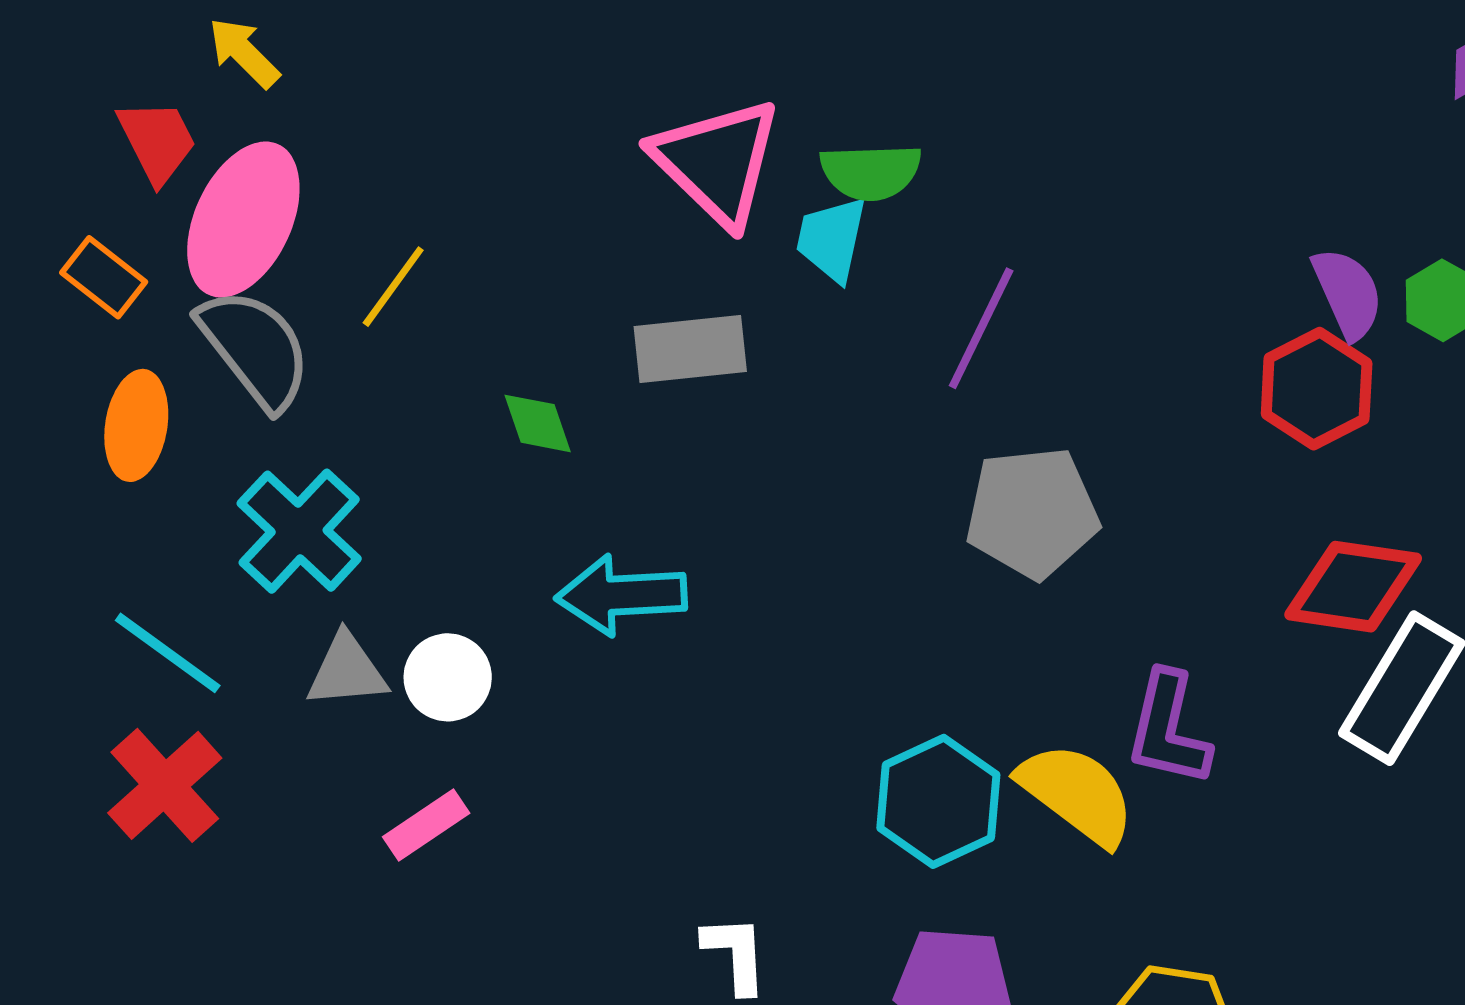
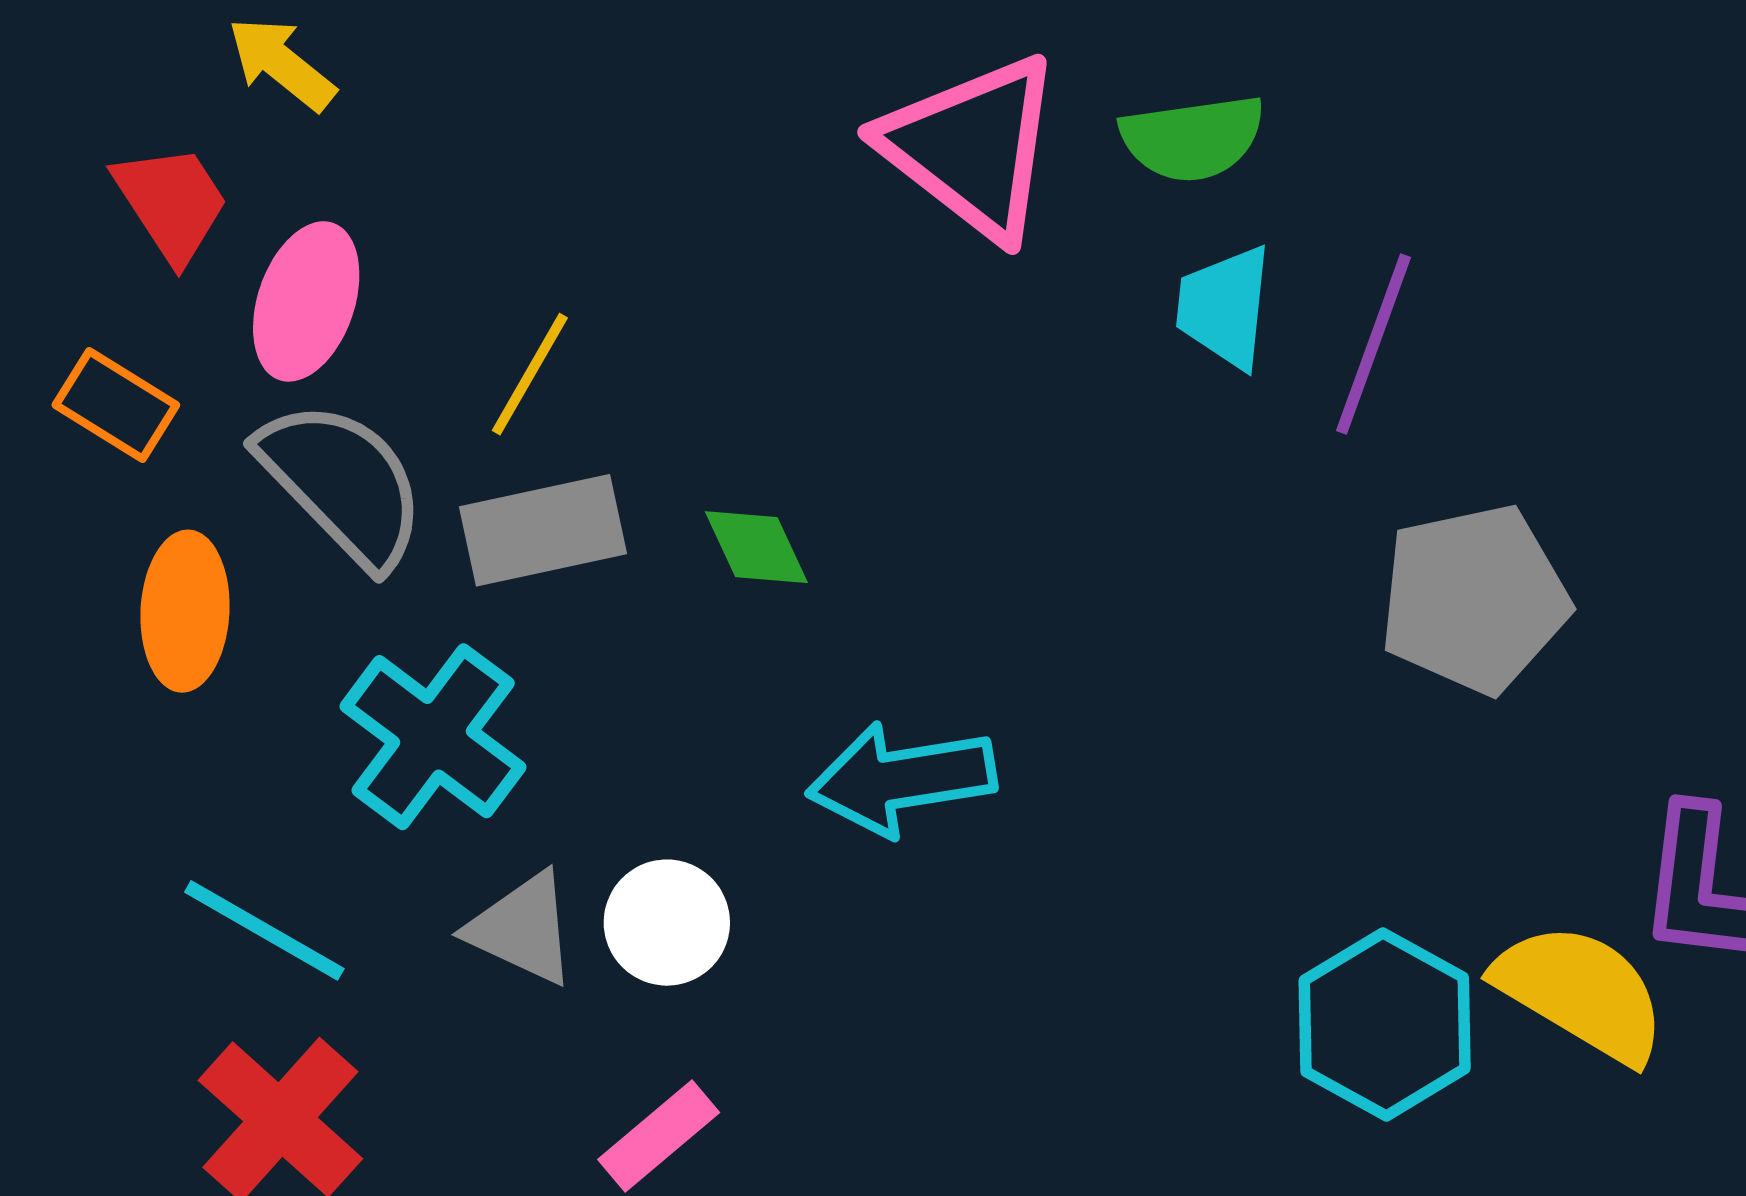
pink ellipse: (243, 220) -> (306, 301), size x0.7
cyan trapezoid: (832, 239) -> (1224, 307), moved
gray rectangle: (690, 349) -> (543, 530), moved
gray triangle: (347, 671) -> (522, 929), turned 36

